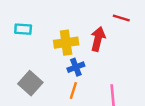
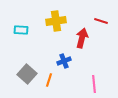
yellow cross: (66, 43) -> (56, 21), moved
orange line: (73, 90) -> (49, 80), moved

